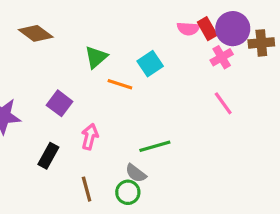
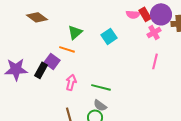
orange line: (120, 84) -> (67, 49), moved
pink line: (223, 103) -> (155, 61), turned 49
green line: (155, 146) -> (101, 87), moved, turned 30
black rectangle: (48, 156) -> (41, 70), moved

